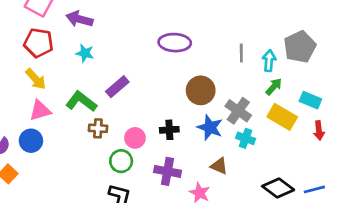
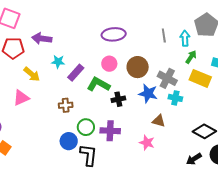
purple arrow: (79, 19) -> (42, 39), moved
cyan star: (85, 53) -> (58, 62), moved
yellow arrow: (36, 79) -> (32, 74), moved
green L-shape: (81, 101) -> (98, 84), moved
pink circle: (135, 138) -> (109, 64), moved
blue circle: (31, 141) -> (69, 141), moved
purple cross: (167, 171) -> (110, 131), moved

